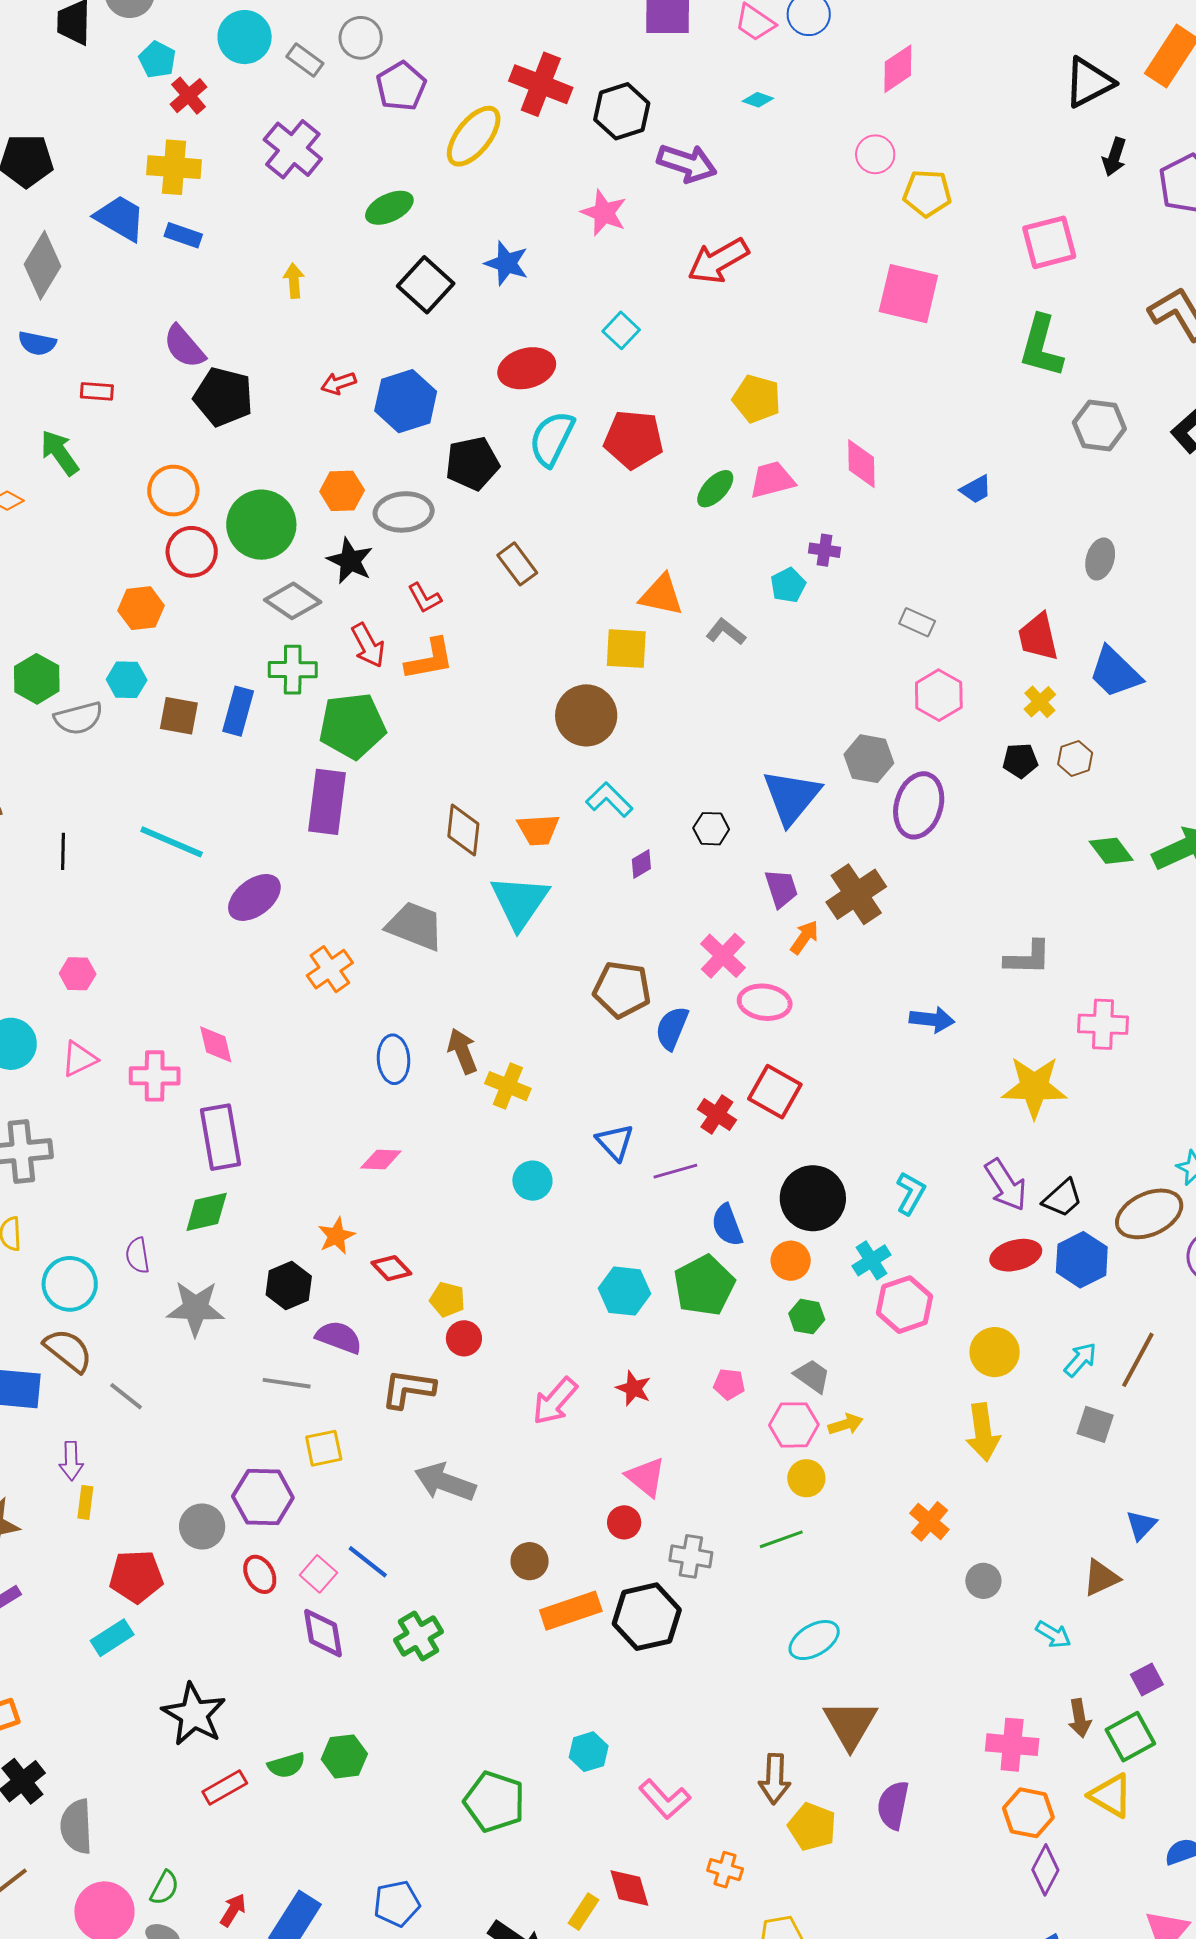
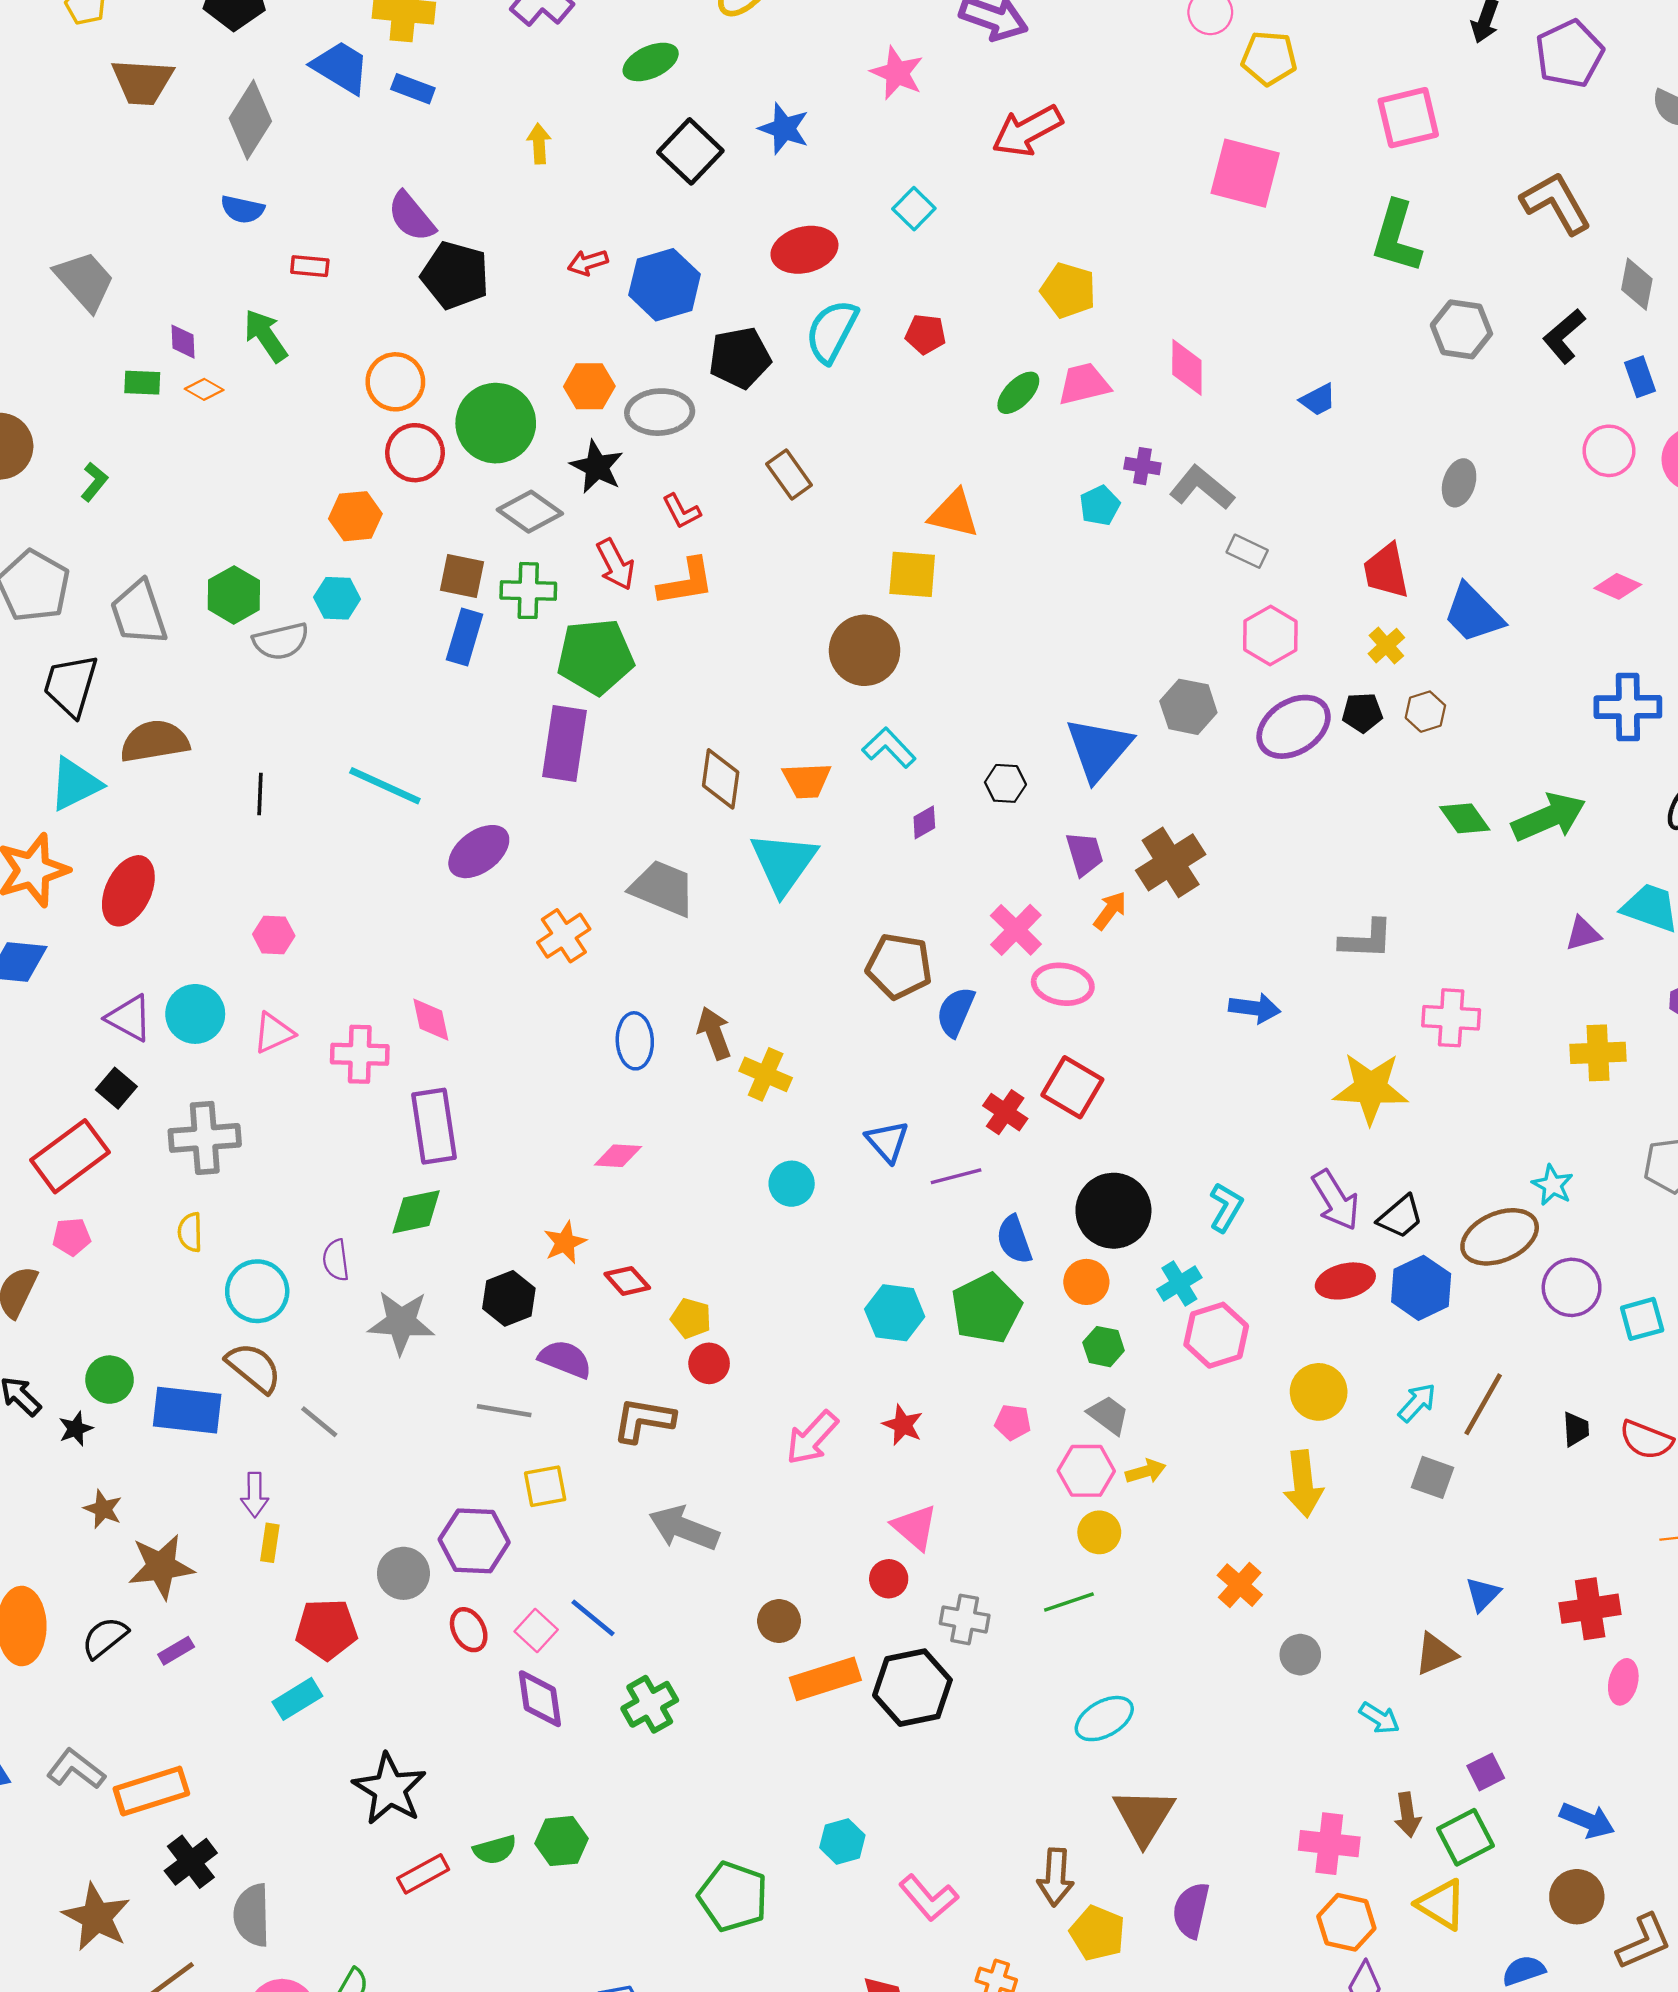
red pentagon: (634, 439) -> (926, 334), size x0.6
gray L-shape: (726, 632) -> (1202, 488), moved, size x1.4
brown square: (179, 716) -> (462, 576), moved
purple ellipse: (919, 805) -> (1294, 727), moved, turned 40

